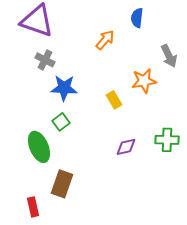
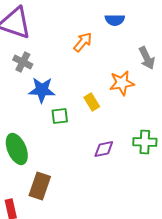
blue semicircle: (137, 18) -> (115, 20), turned -96
green square: (61, 122) -> (60, 116), moved, turned 30

